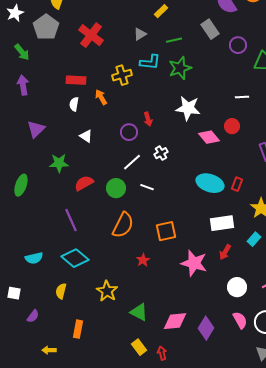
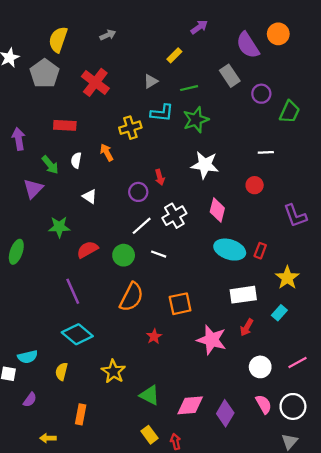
green arrow: (22, 52) -> (50, 165), moved
red rectangle: (76, 80) -> (65, 125), moved
pink diamond: (209, 137) -> (217, 210), moved, turned 55
white cross: (161, 153) -> (174, 216), size x1.5
cyan semicircle: (34, 258) -> (28, 357), moved

